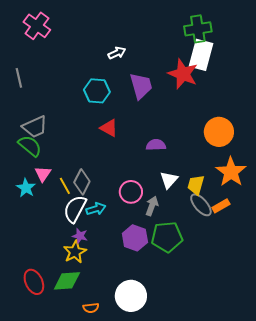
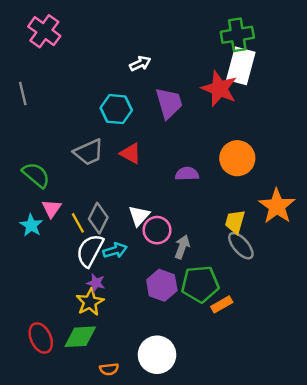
gray trapezoid: (35, 127) -> (89, 152), moved
orange circle: (219, 132) -> (237, 158), moved
white triangle: (169, 180) -> (139, 216), moved
orange rectangle: (221, 206) -> (222, 304), moved

